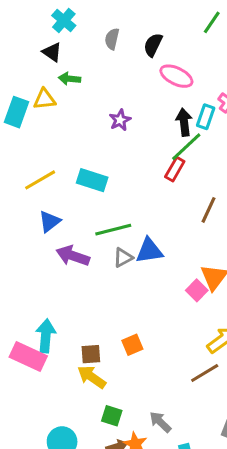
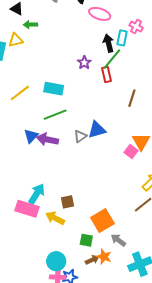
purple star: (120, 120) -> (84, 63), moved
red rectangle: (175, 169) -> (107, 75), turned -35
blue triangle: (50, 221) -> (31, 136), moved
green line: (113, 230) -> (55, 115), moved
cyan arrow: (46, 336) -> (37, 194), turned 35
orange square: (132, 345) -> (102, 221), moved, size x1.6
yellow arrow: (92, 377) -> (55, 218), moved

